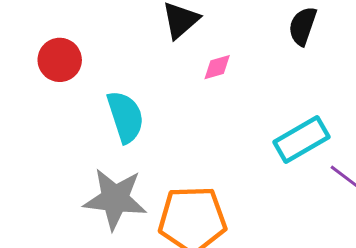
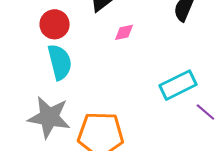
red circle: (60, 60) -> (55, 24), moved

